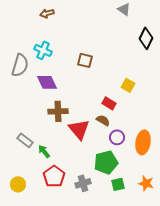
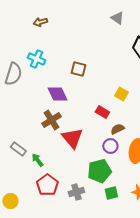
purple diamond: (47, 82) -> (57, 94), moved
brown cross: (58, 111) -> (51, 120), turned -30
brown semicircle: (103, 120) -> (117, 129), moved, turned -56
yellow circle: (18, 184) -> (10, 201), moved

